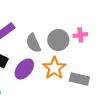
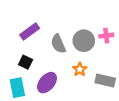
orange star: (54, 68) -> (80, 69), size x0.6
purple ellipse: (24, 69) -> (47, 83), moved

